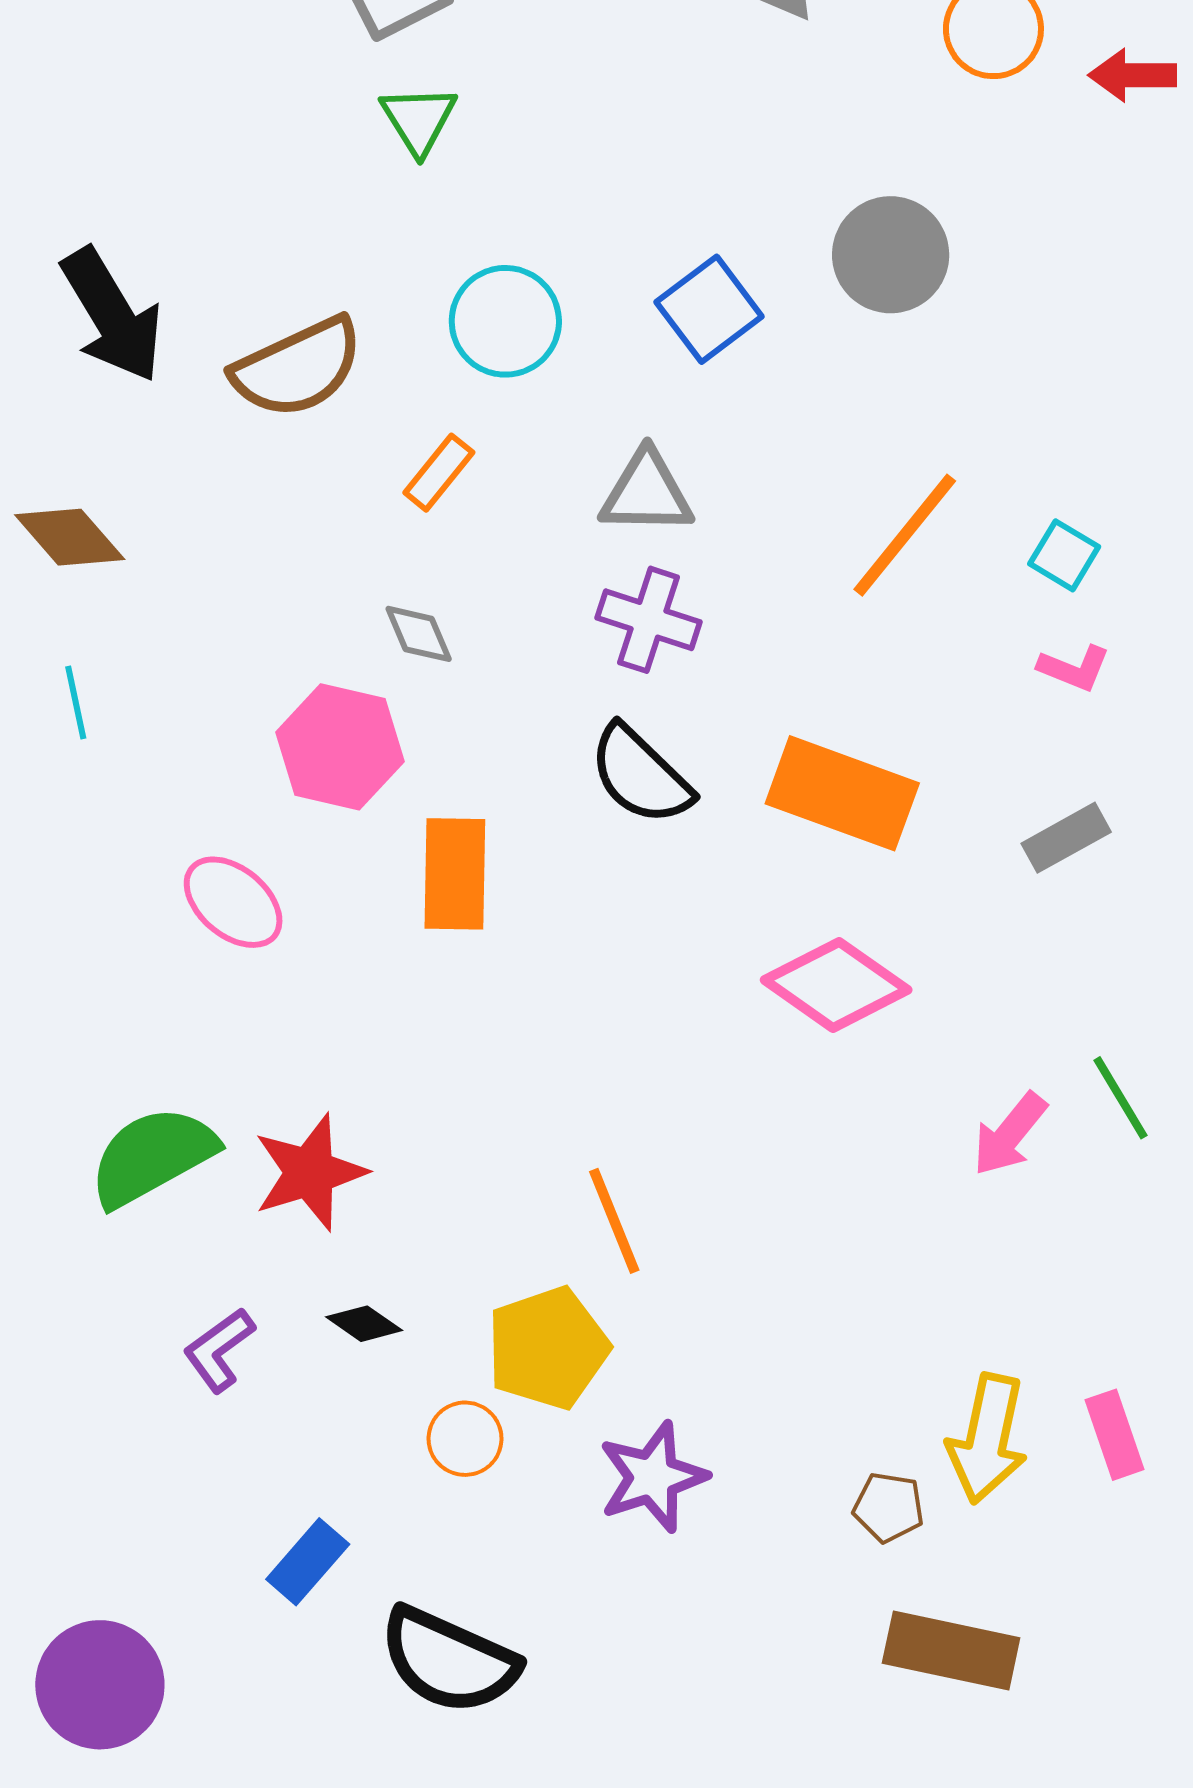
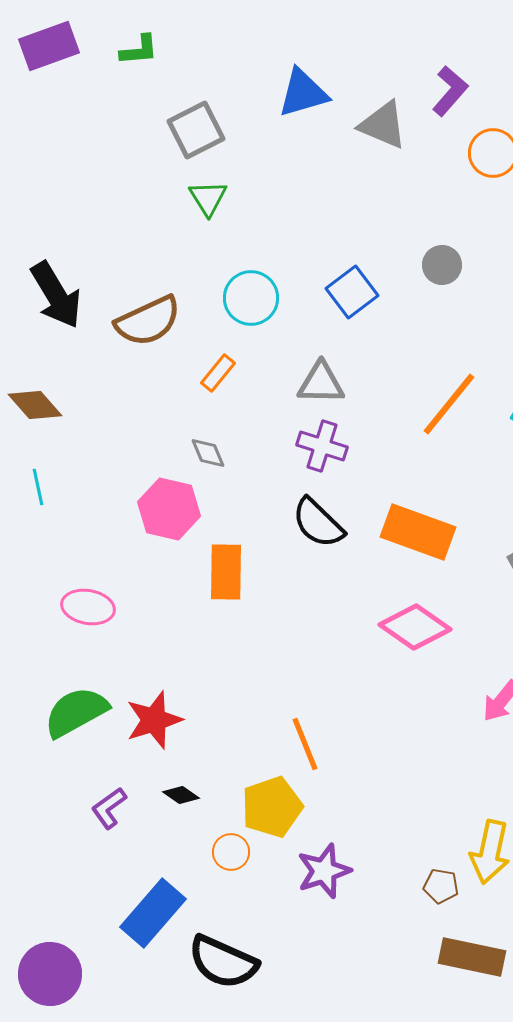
gray circle: (891, 255) -> (442, 265), size x0.7
pink ellipse: (233, 902) -> (88, 607), moved, turned -30
blue rectangle: (308, 1562) -> (153, 913), size x1.6

